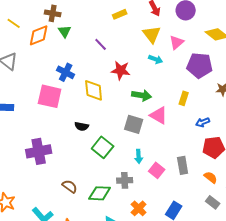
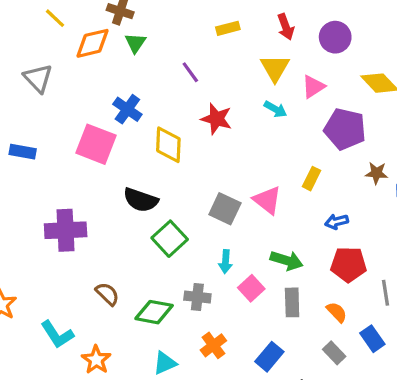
green arrow: (142, 95) -> (287, 260), moved
black semicircle: (82, 126) -> (141, 200), size x1.5
gray rectangle: (183, 165) -> (292, 302), moved

